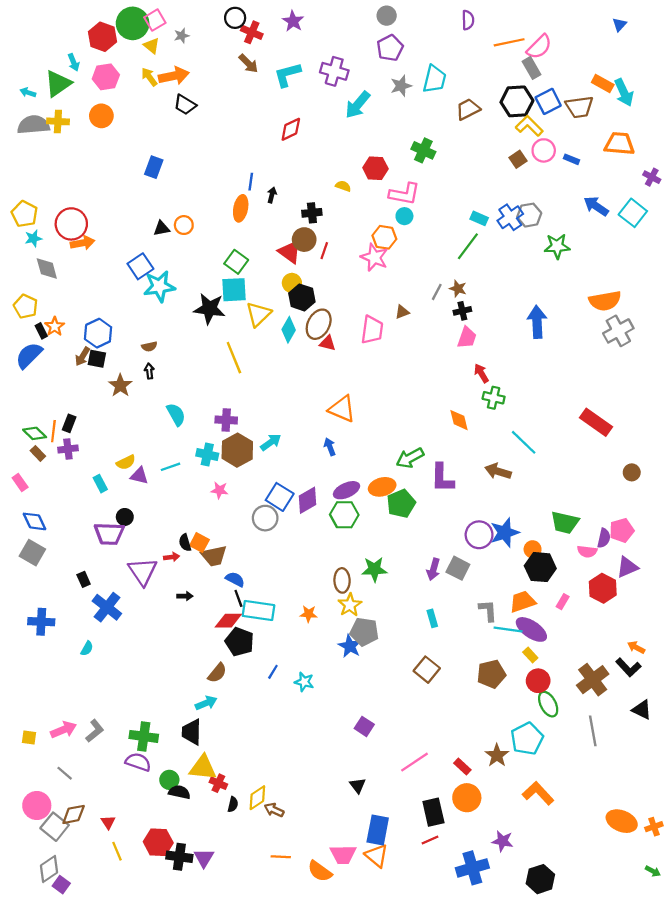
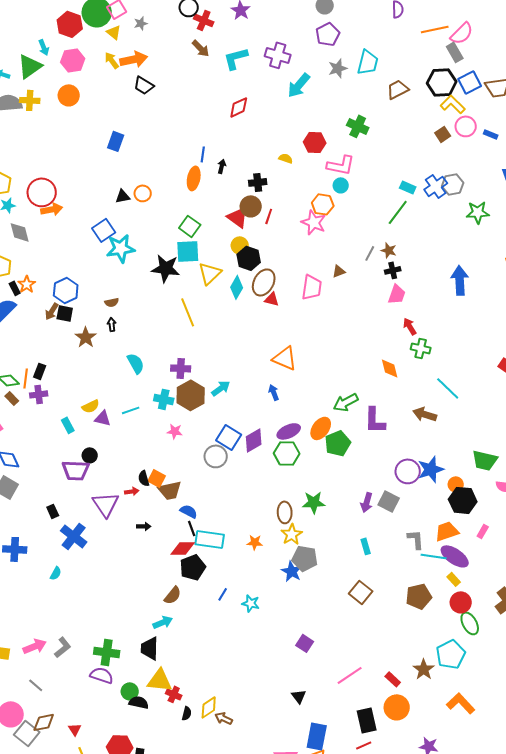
orange ellipse: (382, 487) -> (321, 428), turned -40
black pentagon: (240, 642) -> (193, 567), turned 30

